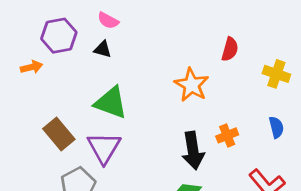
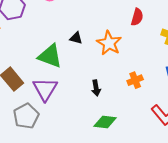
black triangle: (103, 49) -> (76, 38), moved
black arrow: (193, 151) -> (96, 88), moved, size x0.6

